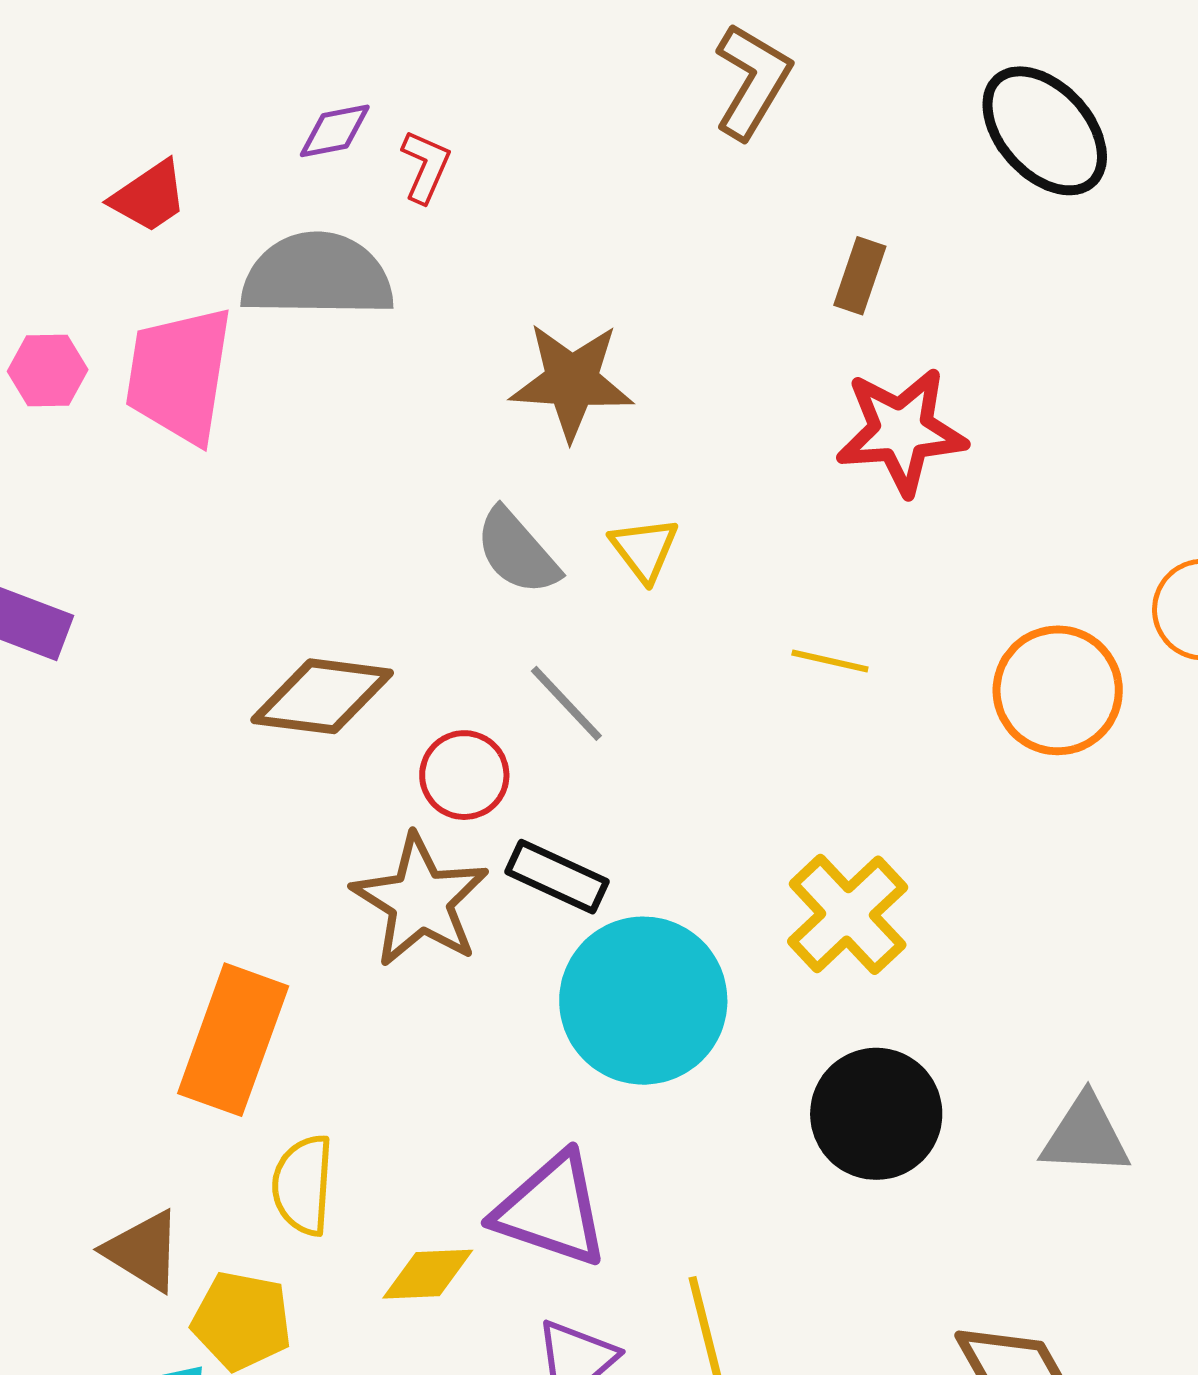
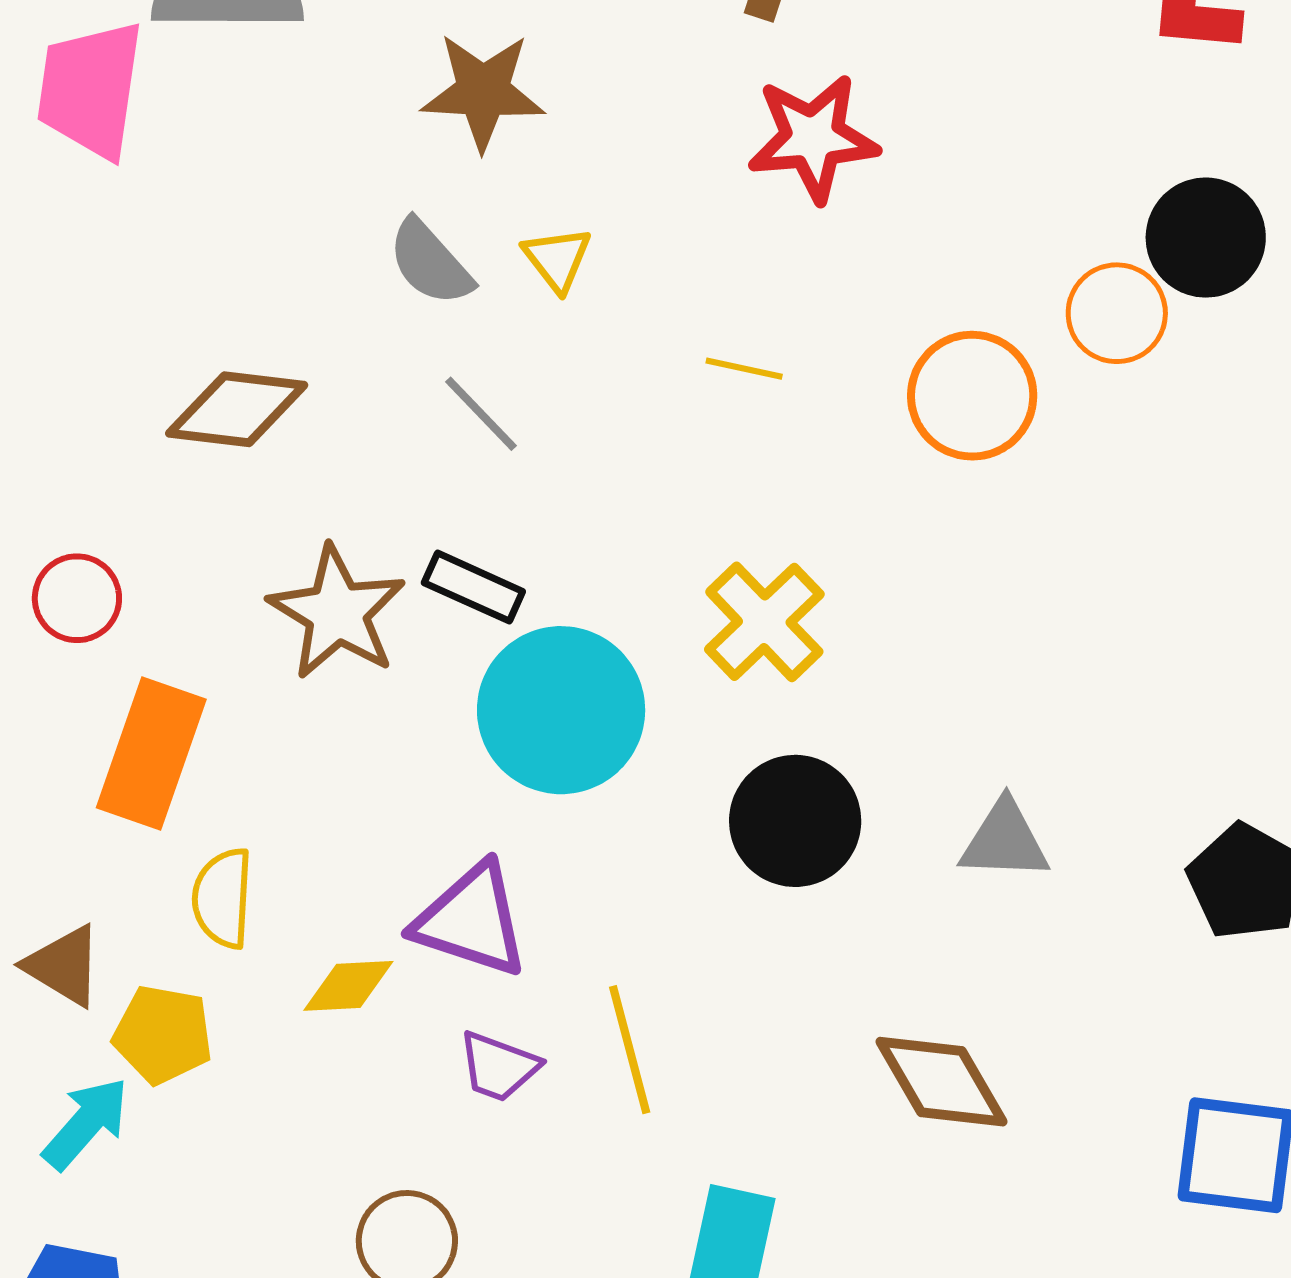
red circle: (464, 775) -> (77, 598), moved

